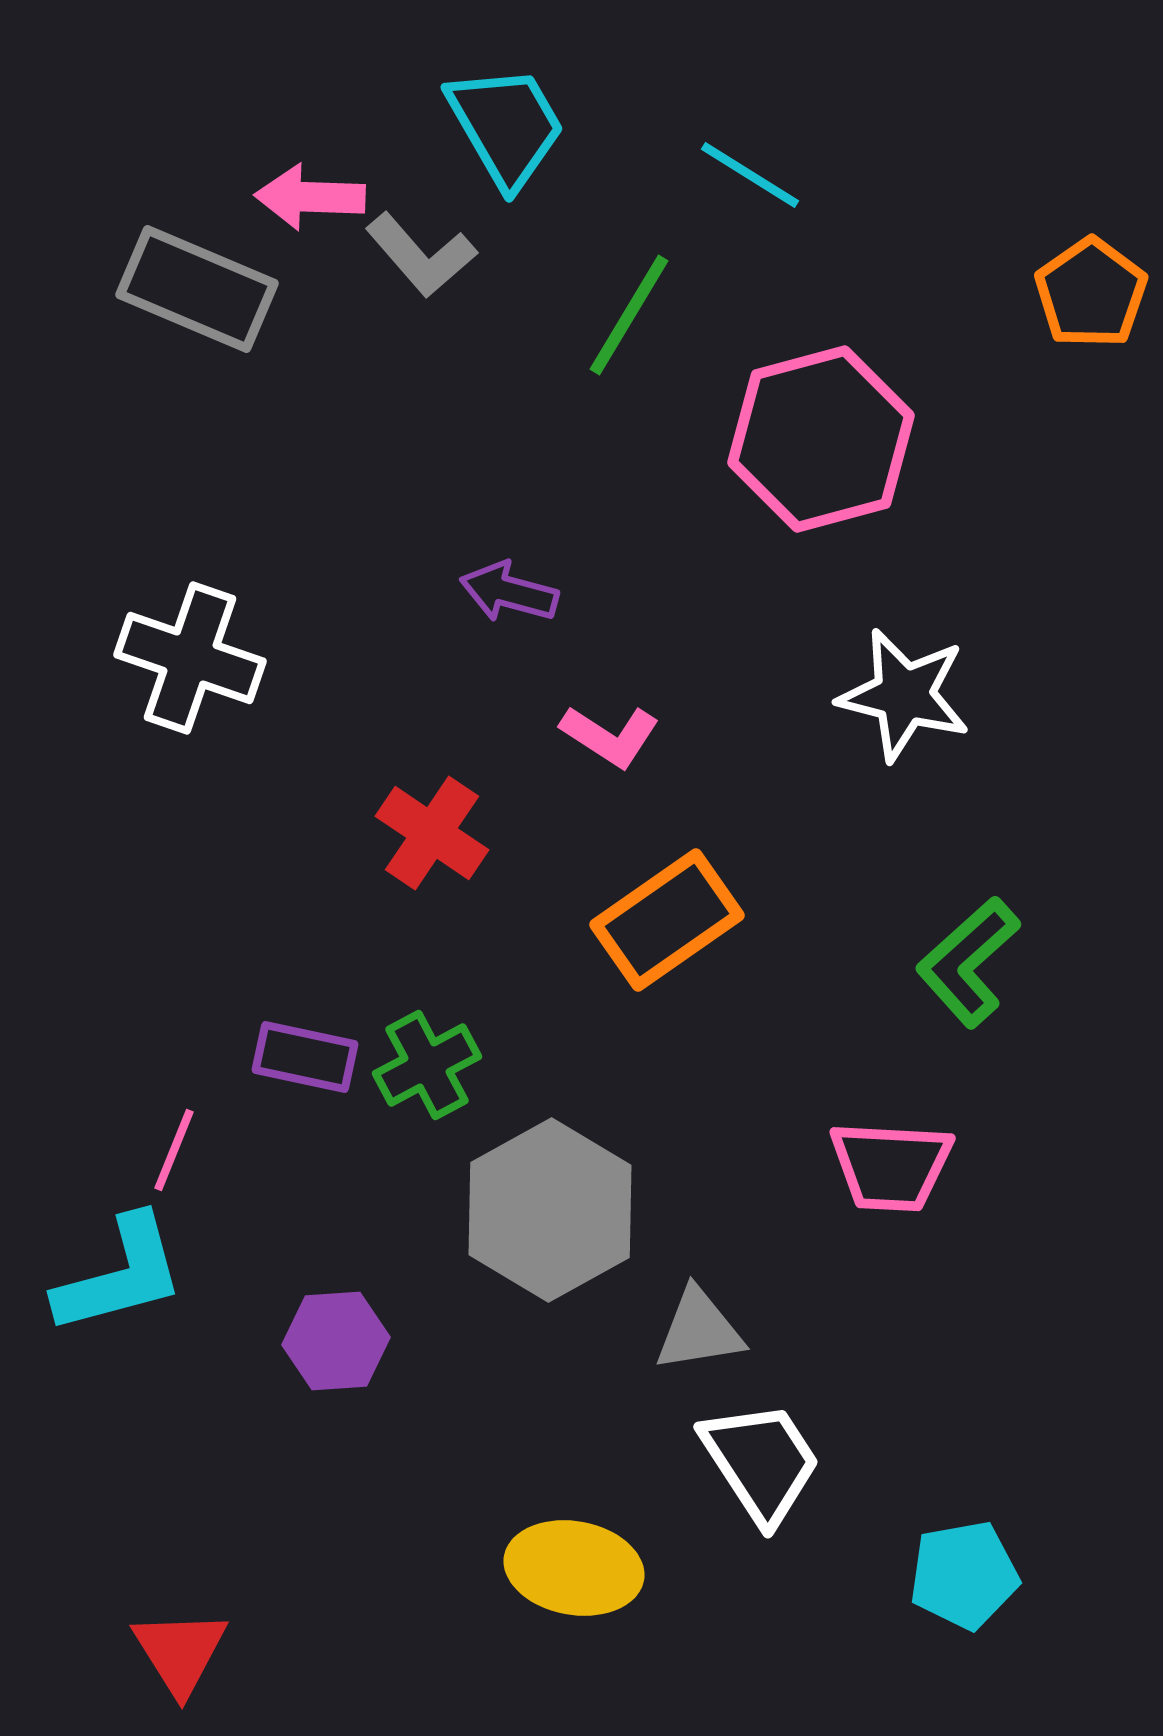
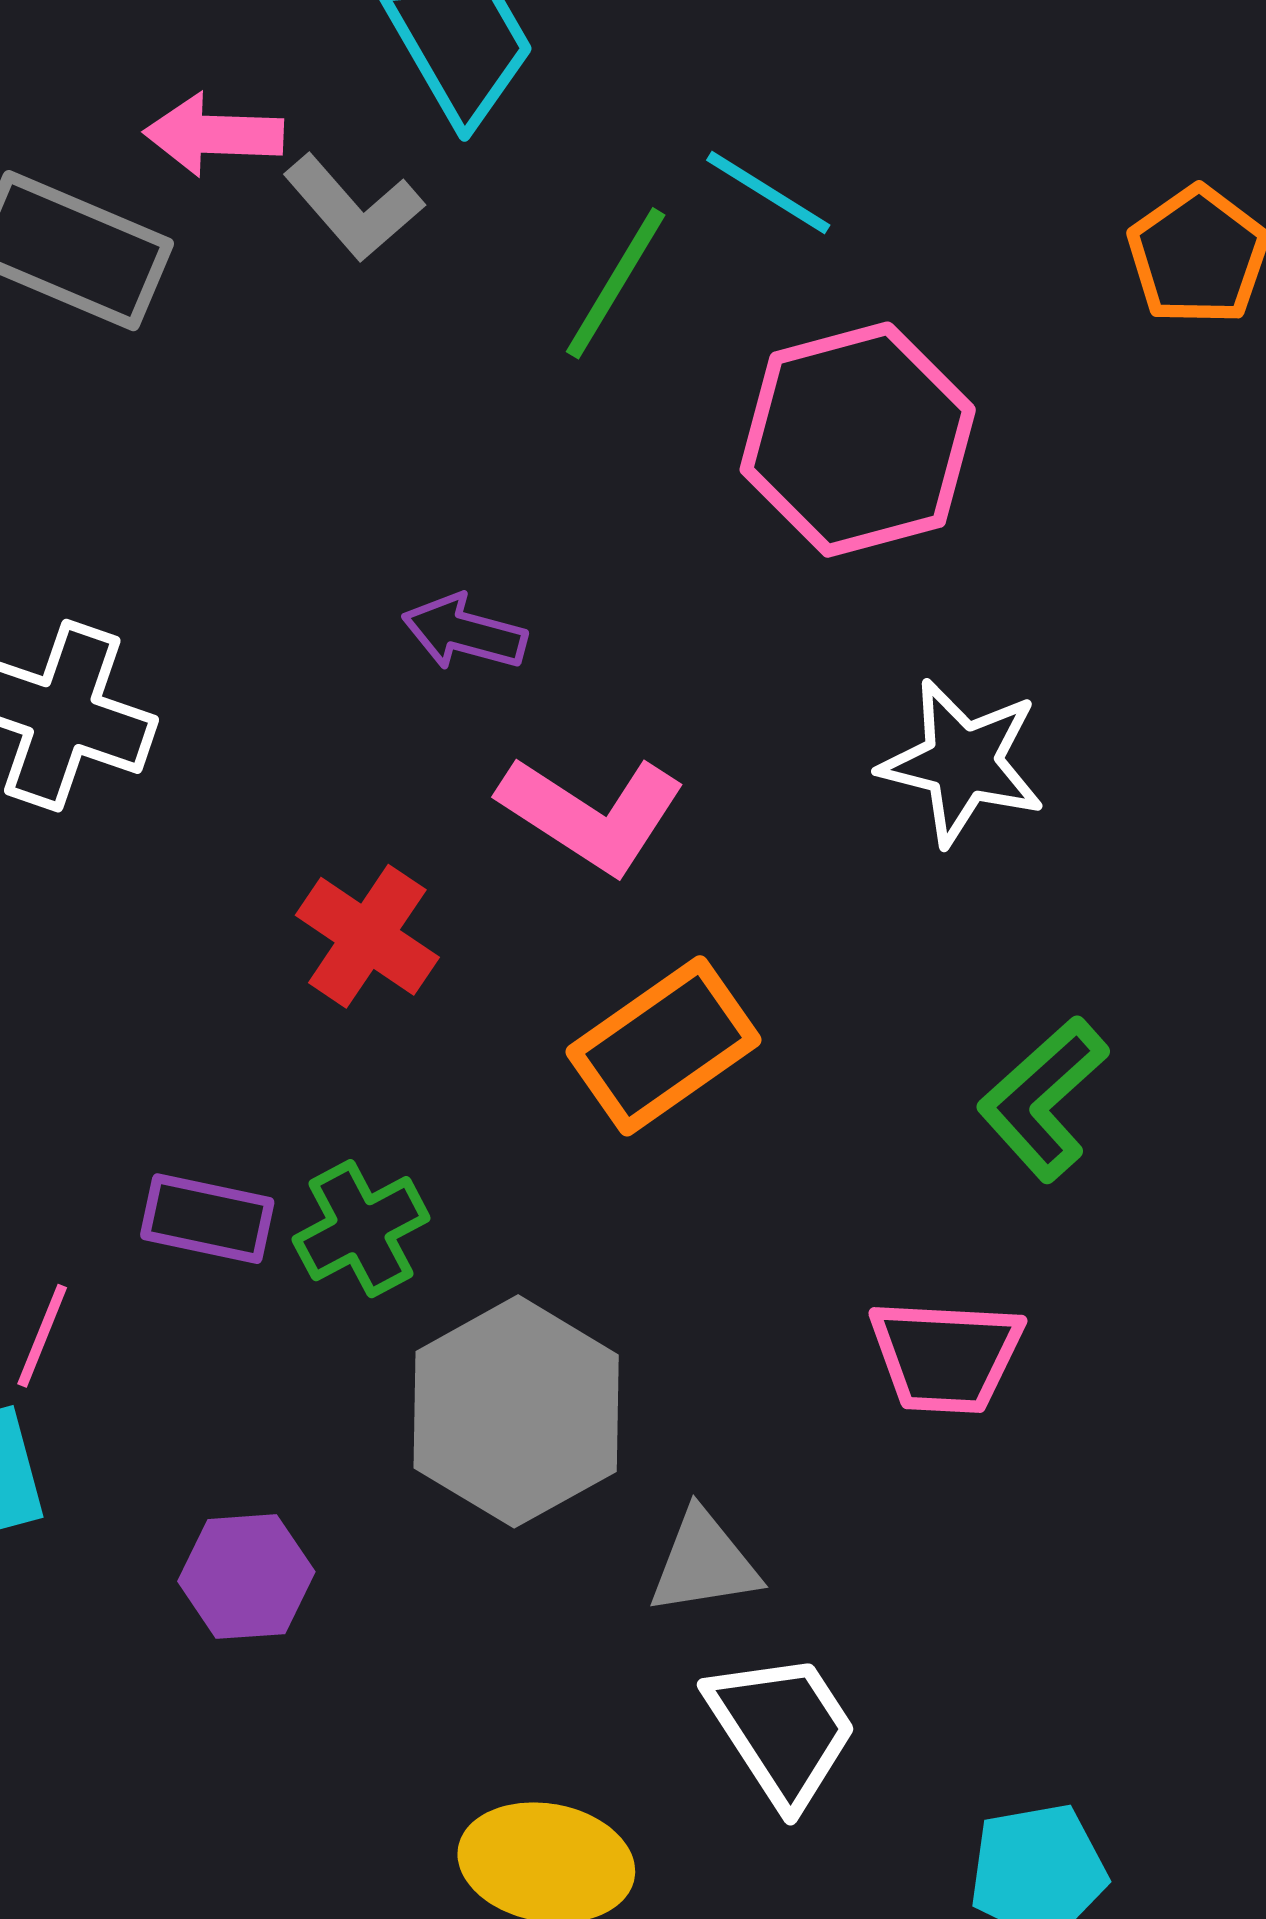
cyan line: (750, 175) -> (768, 193), moved
pink L-shape: (610, 736) -> (592, 814), size x1.5

